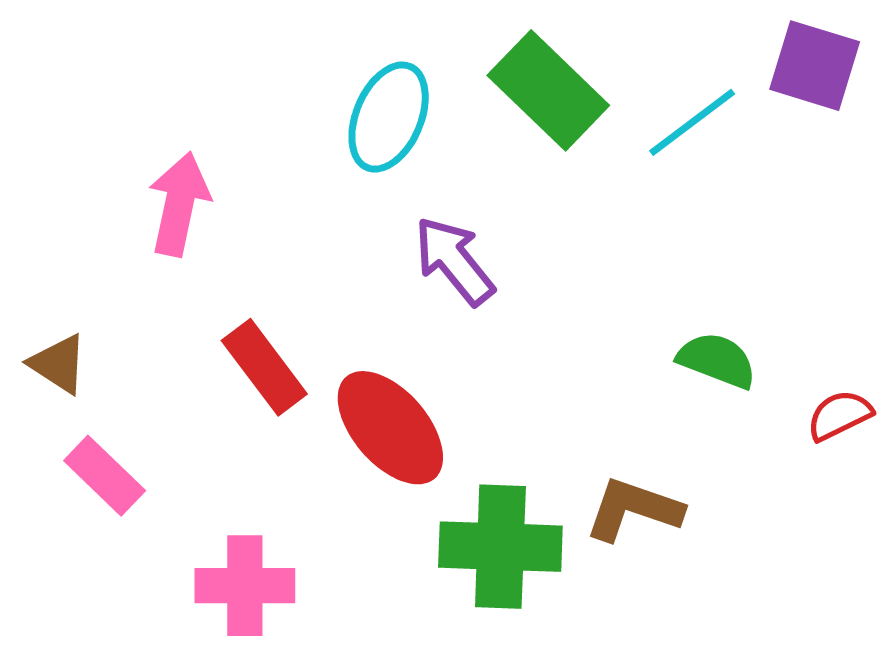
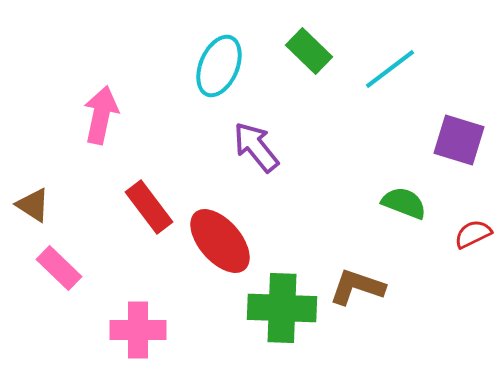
purple square: (815, 66) -> (459, 140), moved
green rectangle: (548, 90) -> (309, 51), size x0.7

